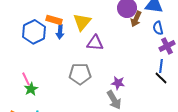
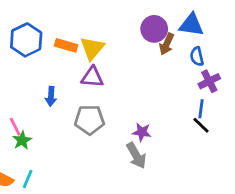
orange rectangle: (54, 20) -> (66, 45), moved
blue hexagon: (34, 32) -> (26, 40), moved
blue arrow: (60, 32) -> (51, 96), moved
purple triangle: (95, 43) -> (92, 77), moved

